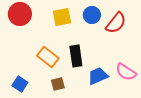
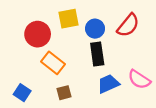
red circle: (20, 14) -> (38, 34), moved
blue circle: (92, 15) -> (95, 29), moved
black rectangle: (76, 56) -> (97, 54), moved

